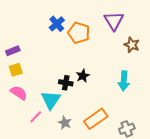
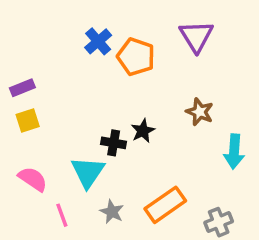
brown star: (132, 45) -> (200, 112), moved
cyan arrow: (124, 81) -> (234, 151), moved
pink semicircle: (19, 93) -> (33, 179), moved
pink line: (36, 117) -> (62, 215), moved, turned -64

